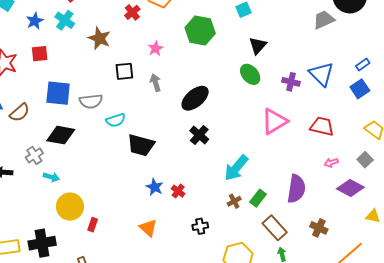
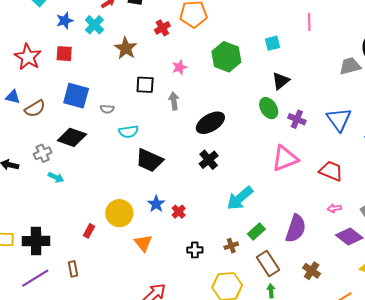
purple cross: (291, 82) -> (297, 119), moved
gray semicircle: (91, 101) -> (107, 109), size x0.6
brown cross: (234, 201) -> (231, 246), moved
yellow circle: (70, 207) -> (119, 213), moved

